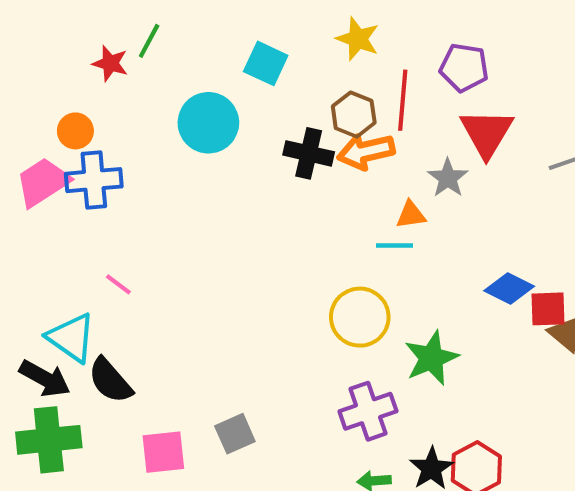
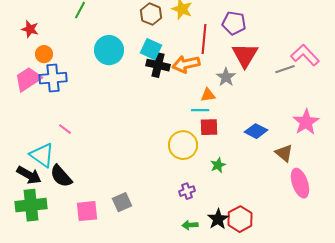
red star: (110, 63) -> (30, 29), moved
cyan square: (266, 63) -> (151, 49), moved
brown hexagon: (354, 115) -> (151, 14), moved
red square: (548, 309) -> (209, 127), moved
green star: (431, 358) -> (218, 165), size x0.6
purple cross: (368, 411) -> (187, 191), size x0.6

